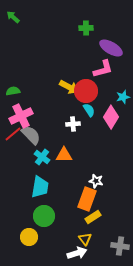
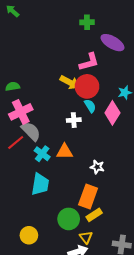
pink L-shape: (103, 69) -> (89, 62), moved
red line: (13, 134) -> (16, 142), moved
white star: (96, 181) -> (97, 167), moved
green circle: (44, 216) -> (69, 219), moved

